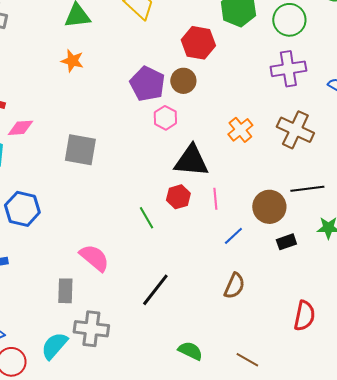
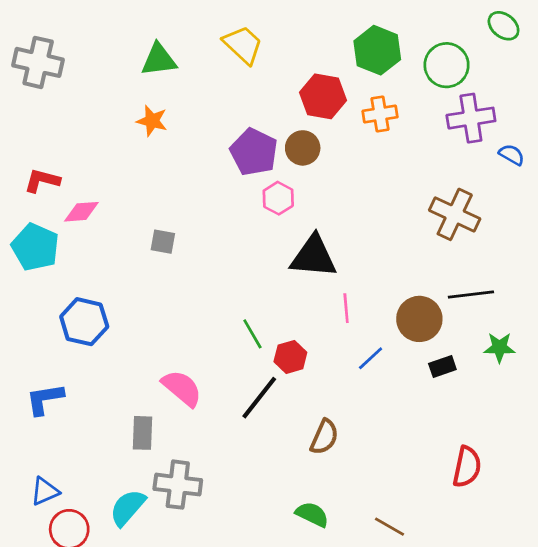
purple cross: (288, 69) -> (471, 118), moved
orange cross: (240, 130) -> (380, 114), moved, turned 30
gray square: (80, 150) -> (163, 242), size x0.6
red hexagon: (178, 197) -> (290, 357), moved
brown semicircle: (234, 286) -> (324, 437), moved
black line: (155, 290) -> (259, 398), moved

